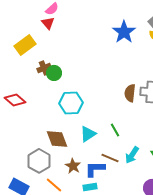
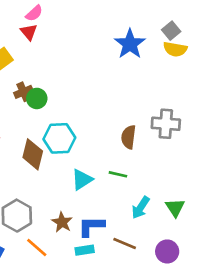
brown semicircle: (130, 93) -> (129, 137), moved
green line: (115, 130) -> (118, 174), turned -48
brown diamond: (57, 139) -> (33, 154), moved, turned 35
brown line: (110, 158) -> (125, 244), moved

